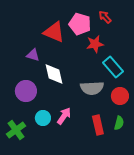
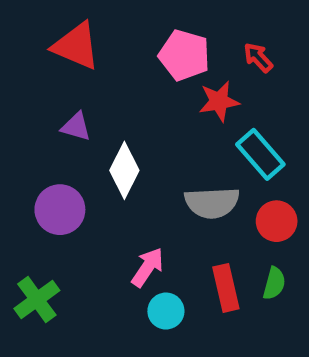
red arrow: (105, 17) -> (258, 58), moved
red triangle: (54, 32) -> (76, 46), moved
white diamond: (54, 74) -> (124, 170), turned 40
cyan circle: (43, 118) -> (166, 311), moved

